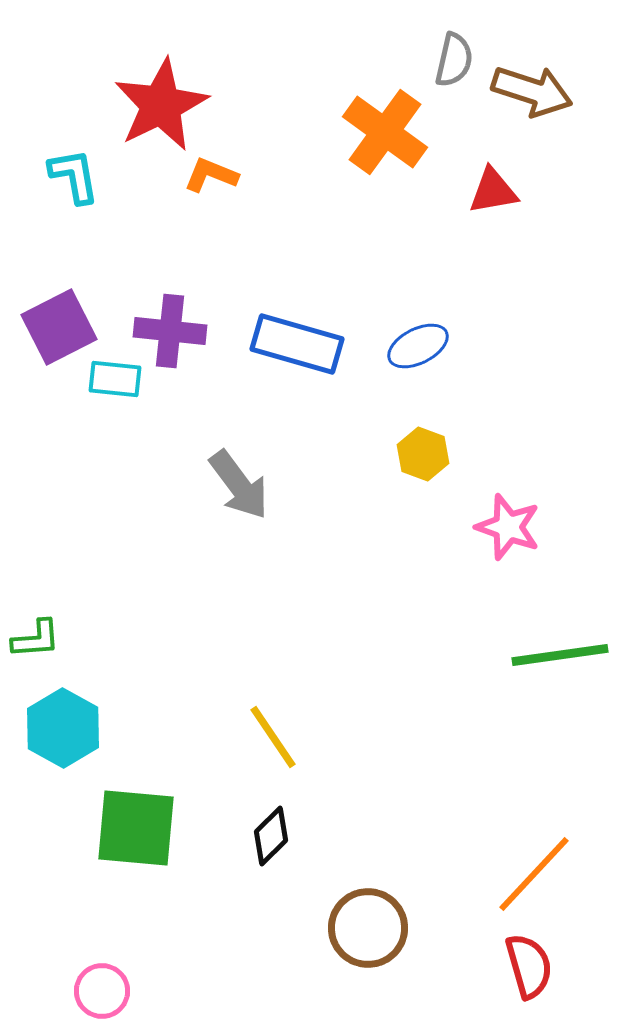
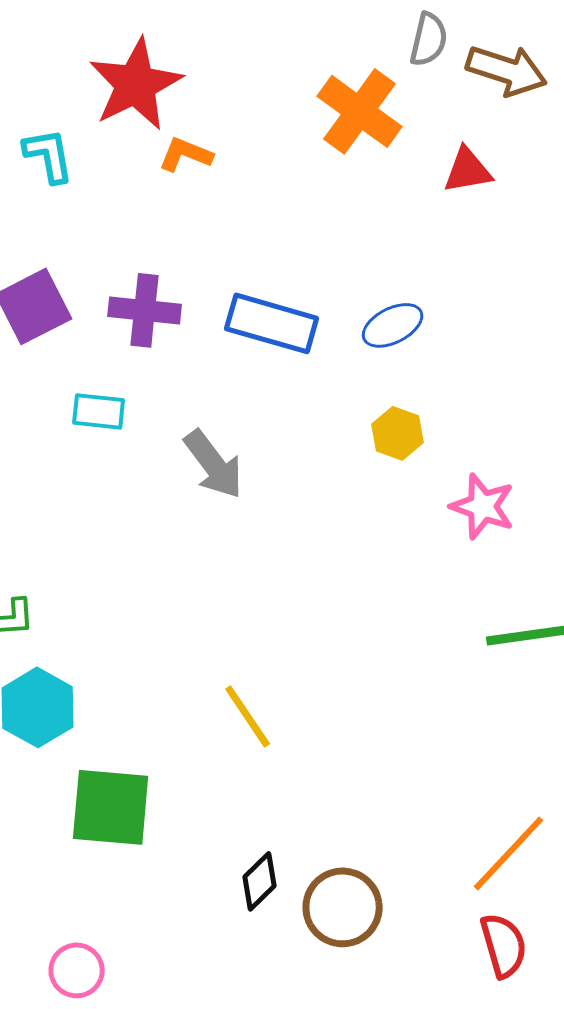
cyan rectangle: (115, 379) -> (99, 411), moved
black diamond: (271, 836) -> (260, 881), moved

